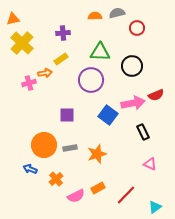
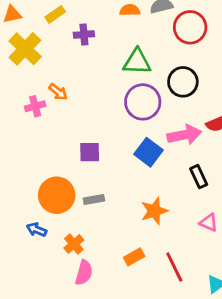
red circle: (137, 28) -> (190, 27), size x1.5
yellow rectangle: (61, 59) -> (55, 14), moved
orange arrow: (45, 73) -> (58, 92), turned 48
purple circle: (91, 80) -> (143, 102), moved
orange star: (97, 154) -> (154, 211), moved
red line: (126, 195) -> (174, 267), turned -70
pink semicircle: (76, 196) -> (84, 273), moved, turned -48

